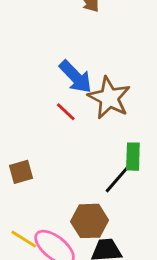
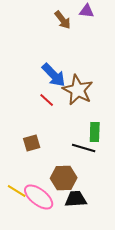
brown square: (21, 172) -> (32, 143), moved
black line: (118, 179) -> (84, 148), turned 65

